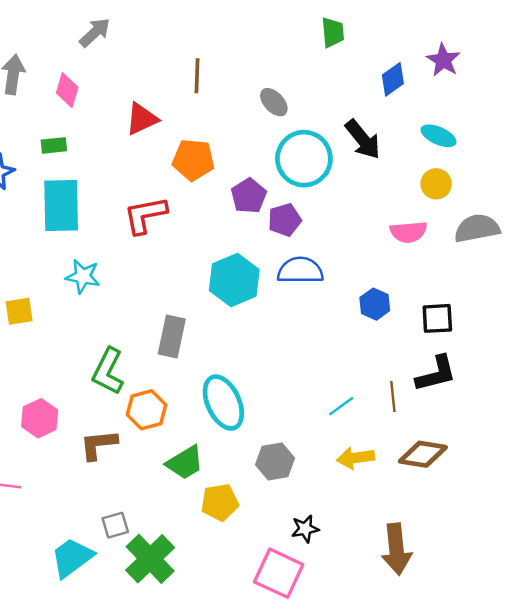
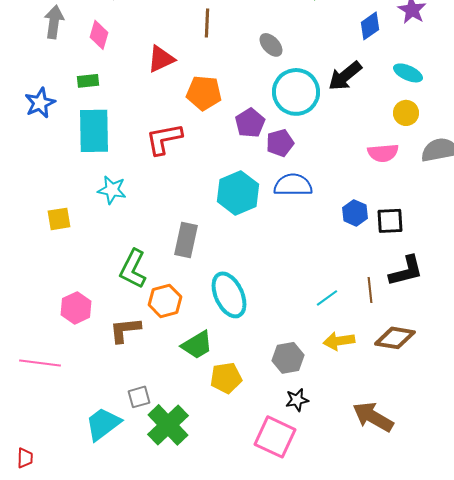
black arrow: (363, 139) -> (345, 76), turned 90
black square: (437, 318) -> (390, 221), moved
gray hexagon: (275, 461) -> (288, 358), moved
brown arrow: (396, 549) -> (373, 417), turned 126

